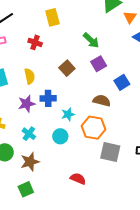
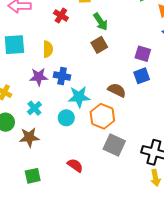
green arrow: (91, 40) -> (101, 22), moved
purple square: (99, 64) -> (143, 54), moved, turned 35
brown square: (67, 68) -> (99, 45), moved
cyan star: (68, 114) -> (79, 97), size x1.5
green square: (26, 189) -> (33, 176), moved

